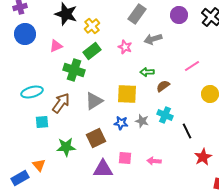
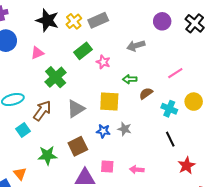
gray rectangle: (137, 14) -> (98, 20), moved, turned 30
yellow cross: (92, 26) -> (74, 21), moved
pink star: (125, 47) -> (103, 62), moved
green rectangle: (92, 51) -> (83, 51), moved
green cross: (74, 70) -> (56, 77), turned 30
cyan cross: (165, 115) -> (169, 109), moved
cyan square: (42, 122) -> (23, 130), turned -32

